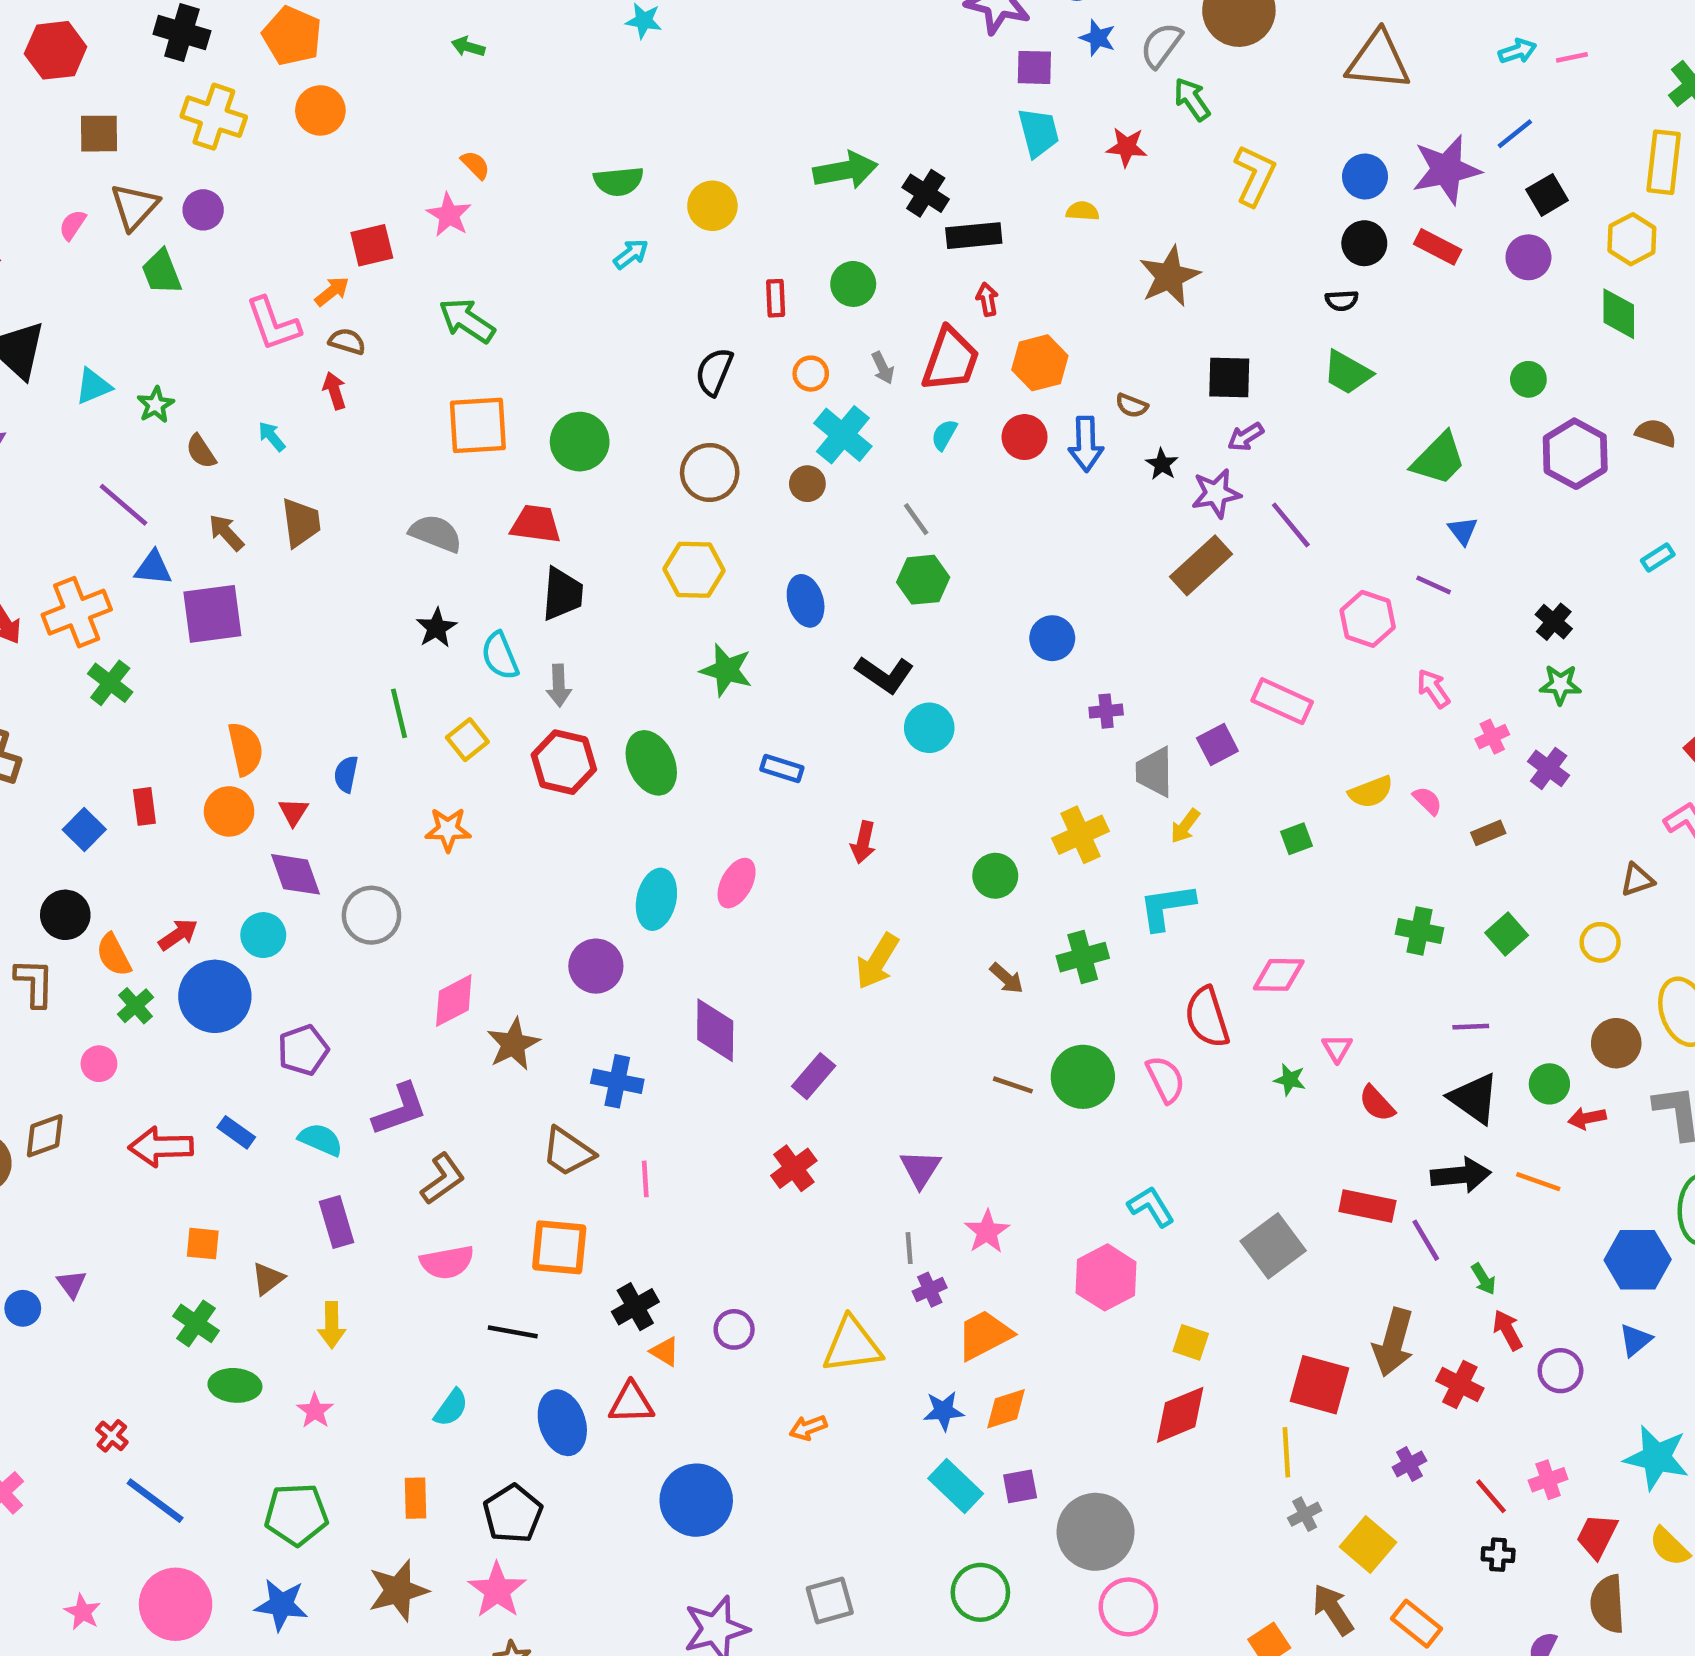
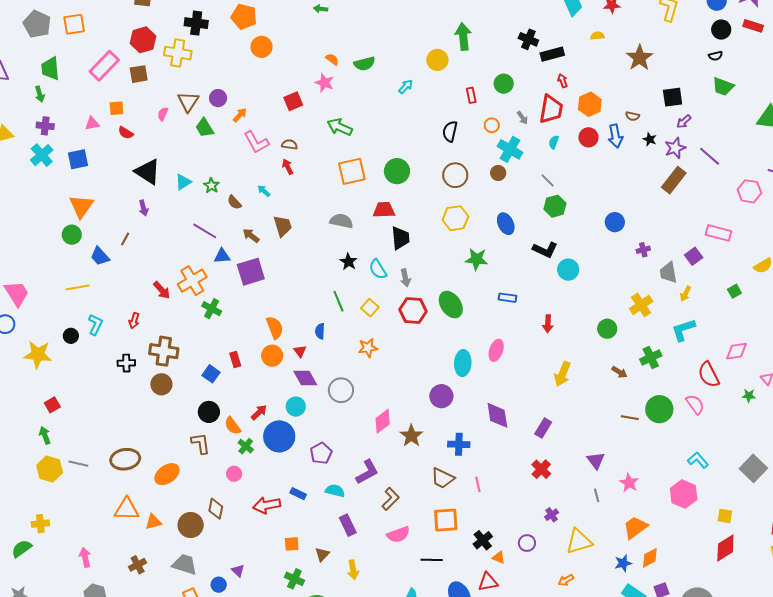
yellow cross: (214, 117) -> (178, 53), moved
brown square: (99, 134) -> (139, 74), moved
green arrow: (845, 170) -> (463, 37), moved, turned -76
green semicircle: (619, 181) -> (364, 64), moved
orange arrow: (332, 291) -> (240, 115), moved
brown diamond: (45, 1136) -> (216, 509), turned -50
purple cross: (930, 1290) -> (552, 515), moved

